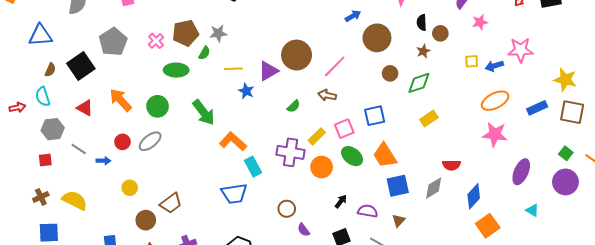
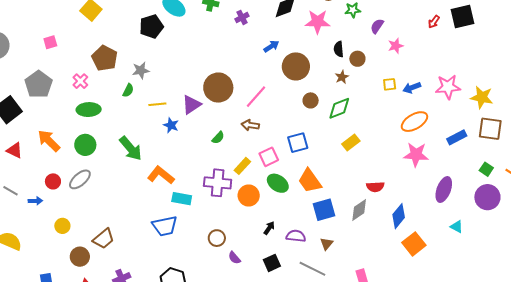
brown pentagon: (186, 33) -> (105, 58), moved, turned -30
pink star: (521, 50) -> (448, 87), moved
green ellipse: (176, 70) -> (89, 110), moved
blue rectangle: (537, 108) -> (457, 137), moved
cyan rectangle: (253, 167) -> (182, 199), turned -48

